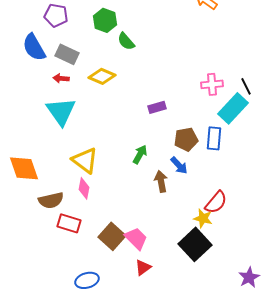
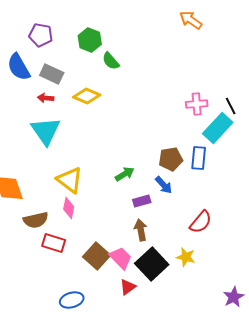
purple rectangle: (157, 107) -> (142, 201), moved
green arrow: (140, 154) -> (125, 174), turned 30
brown arrow: (161, 181) -> (141, 230), moved
yellow star: (203, 218) -> (186, 257), moved
black square: (195, 244) -> (152, 264), moved

